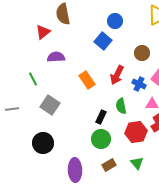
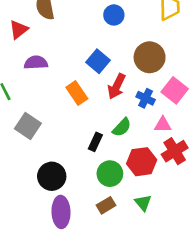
blue square: (103, 41) -> (98, 61), moved
brown circle: (142, 53) -> (150, 57), size x1.5
green semicircle: (121, 106) -> (122, 127), turned -126
green circle: (101, 139) -> (110, 174), moved
black circle: (43, 143) -> (52, 176), moved

